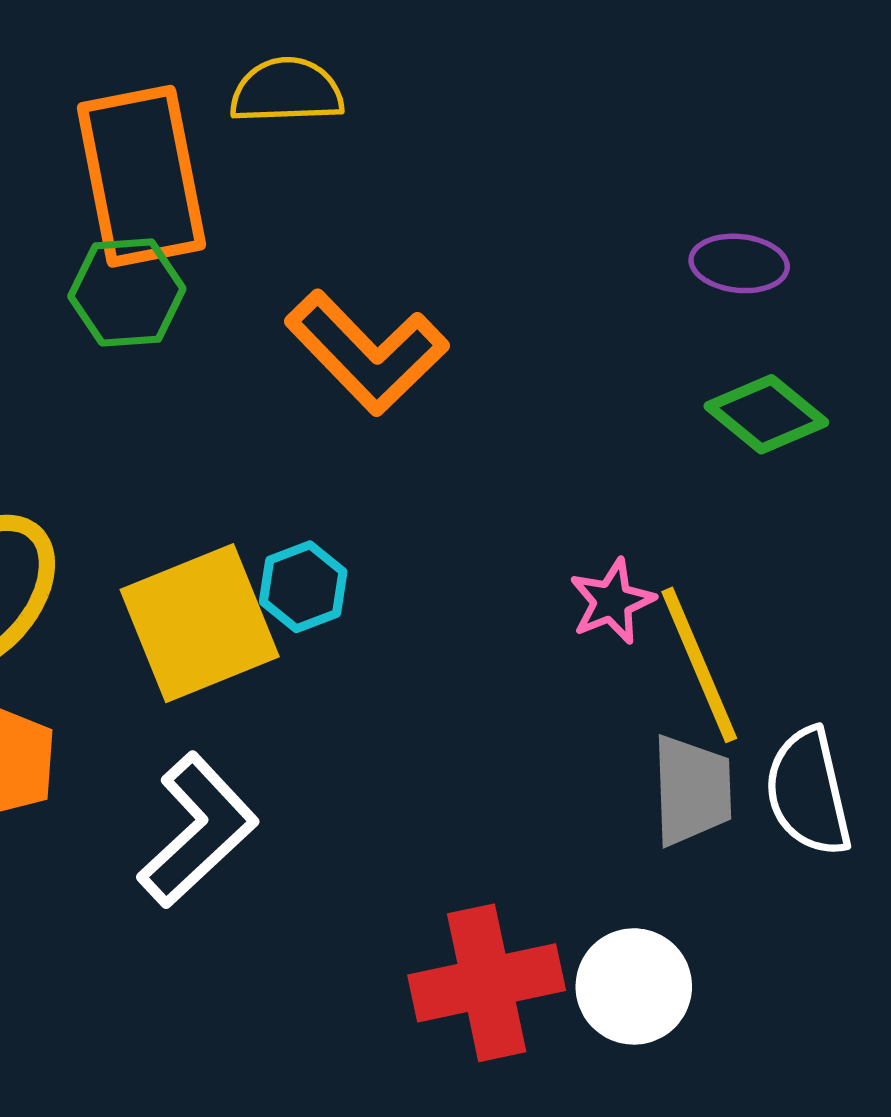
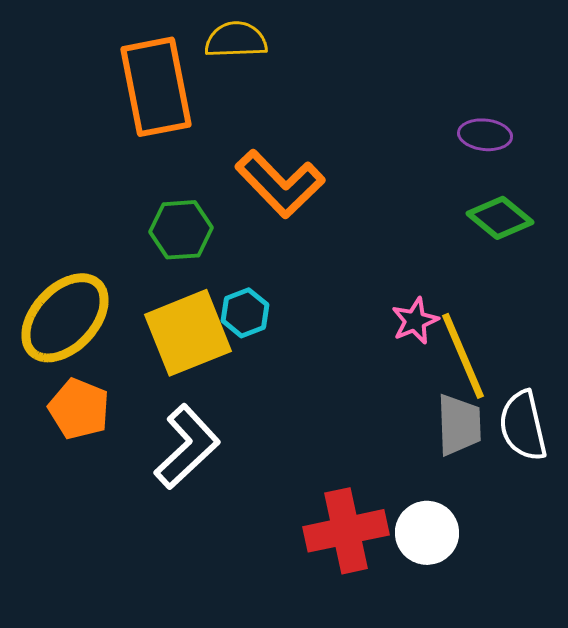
green hexagon: (127, 292) -> (181, 230), moved

